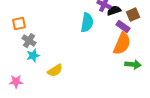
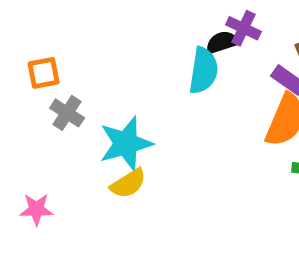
black semicircle: (114, 11) -> (222, 42), moved
cyan star: (33, 56) -> (126, 144), moved, size x1.6

